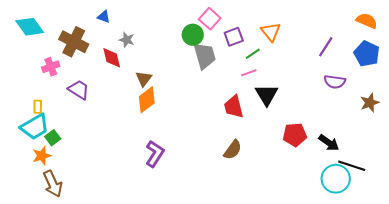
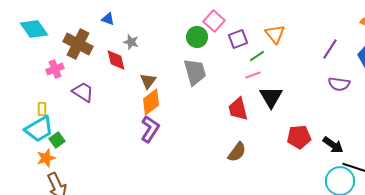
gray trapezoid: (205, 56) -> (195, 72), moved
purple L-shape: (155, 154) -> (150, 129), moved

